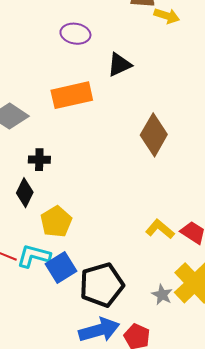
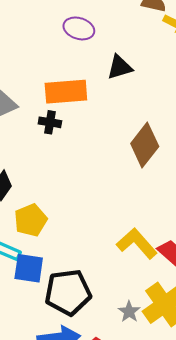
black cross: (39, 160) -> (50, 122), moved
yellow L-shape: (160, 229) -> (137, 243), size x1.4
blue square: (61, 268) -> (29, 268), turned 32

